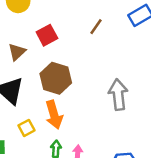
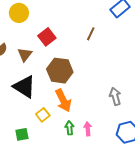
brown line: (96, 27) -> (91, 34), moved
gray arrow: (118, 95) -> (115, 96), moved, size x0.7

